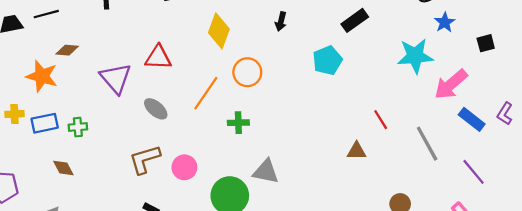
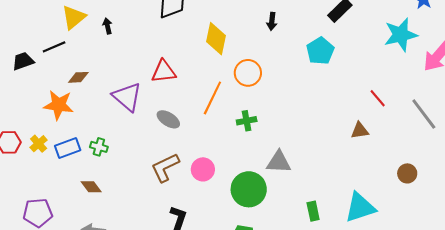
yellow cross: (15, 114) -> (39, 144), turned -30
green cross: (78, 127) -> (99, 147), turned 30

